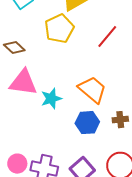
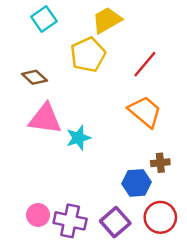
orange trapezoid: (92, 90) -> (145, 112), moved
blue hexagon: (87, 123) -> (137, 183), moved

